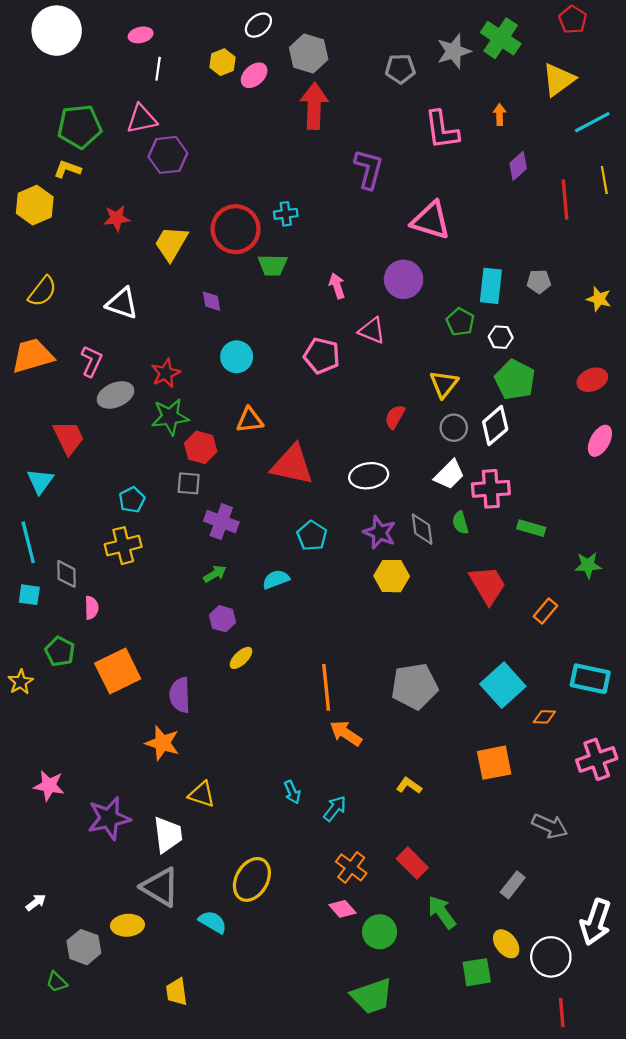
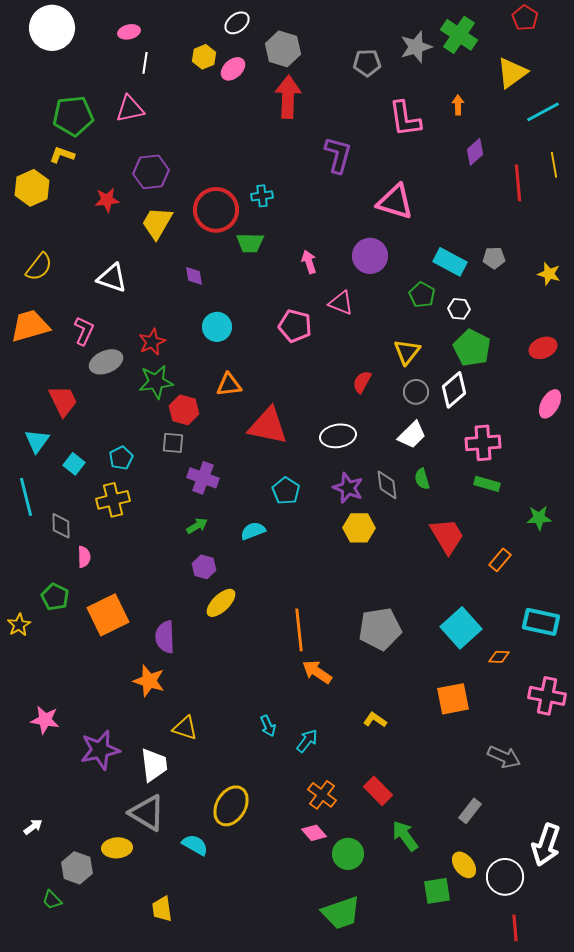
purple hexagon: (168, 155) -> (151, 172), moved
cyan rectangle: (491, 286) -> (450, 262), turned -68
pink cross: (491, 489) -> (483, 443), moved
cyan square: (29, 595) -> (74, 464), moved, turned 30
yellow ellipse: (241, 658) -> (221, 603), size x1.4
pink cross: (597, 759) -> (547, 696), turned 30

